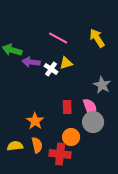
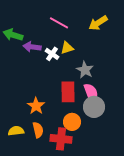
yellow arrow: (97, 38) -> (98, 23), turned -90
gray star: (102, 85) -> (85, 70), moved
red rectangle: (67, 107) -> (68, 92), size x1.5

